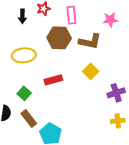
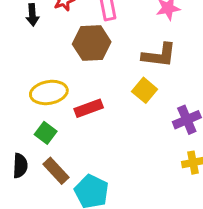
brown L-shape: (90, 41) -> (159, 55), moved
yellow ellipse: (24, 55) -> (49, 92), moved

